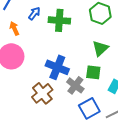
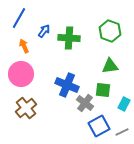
green triangle: (100, 48) -> (110, 66), turned 36
brown cross: (42, 93) -> (26, 108), moved

